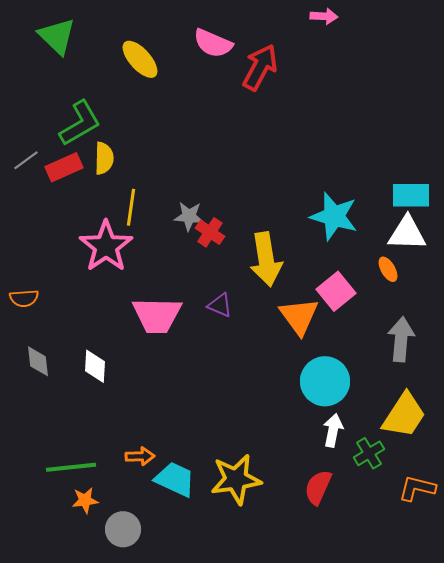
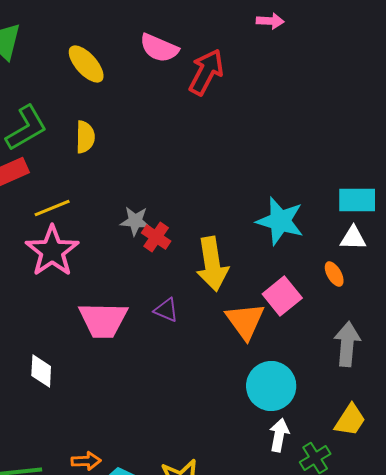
yellow semicircle: (104, 158) -> (85, 137), moved
yellow line: (131, 207) -> (52, 208), moved, turned 60
white triangle: (407, 233) -> (353, 238), size x0.7
yellow trapezoid: (404, 415) -> (350, 420), size x0.7

